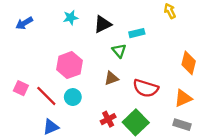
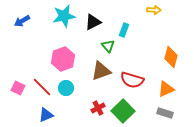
yellow arrow: (170, 11) -> (154, 10), turned 120
cyan star: (71, 18) -> (64, 16), size x1.6
cyan rectangle: (137, 33) -> (124, 30), turned -56
brown triangle: (111, 78) -> (101, 71), size x1.5
pink square: (21, 88) -> (18, 88), moved

